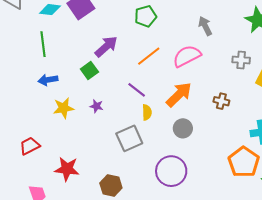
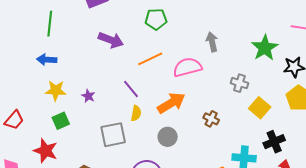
purple arrow: (106, 47) -> (111, 40), turned 50
green square: (89, 70) -> (61, 121), moved
red trapezoid: (30, 146) -> (14, 120), turned 145

